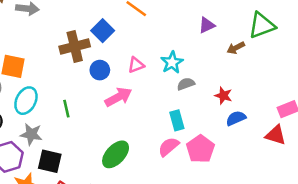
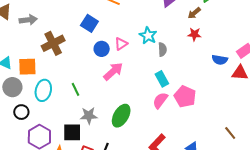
brown cross: (75, 46) -> (53, 43), moved
blue circle: (100, 70) -> (102, 49), moved
gray semicircle: (186, 84) -> (162, 49), turned 120
red star: (223, 96) -> (194, 34), moved
blue semicircle: (236, 118) -> (220, 60), moved, turned -133
gray star: (31, 134) -> (89, 116), moved

